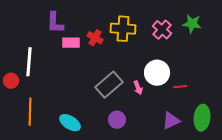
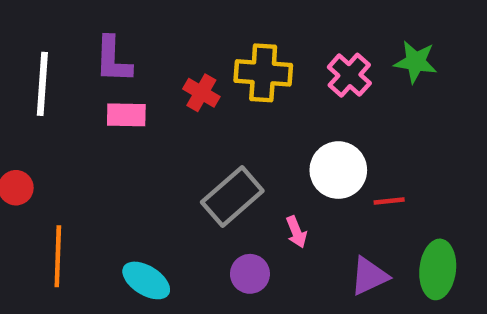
pink rectangle: (71, 43) -> (126, 115), moved
white line: (29, 62) -> (42, 84), moved
pink arrow: (138, 88) -> (296, 232), moved

